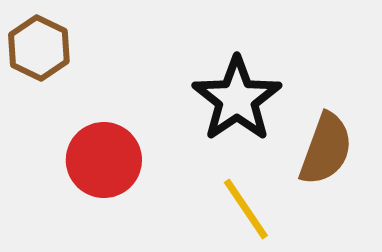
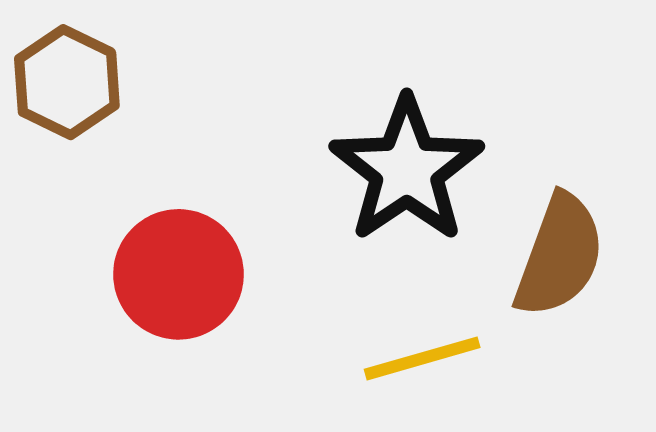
yellow line: (246, 209) -> (422, 358), turned -72

